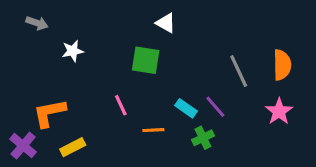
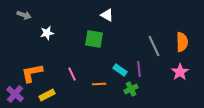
pink line: (121, 105) -> (72, 74), moved
purple line: (215, 107) -> (139, 69), turned 35

